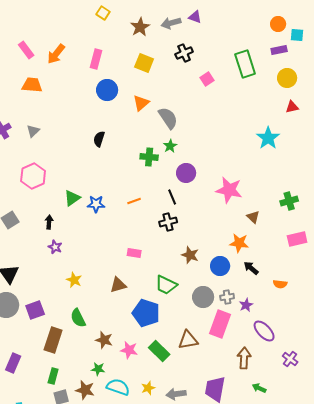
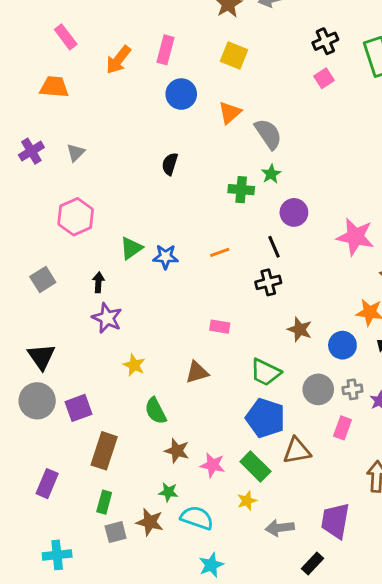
black cross: (184, 53) -> (325, 41), moved
orange arrow: (56, 54) -> (118, 60), moved
orange trapezoid: (32, 85) -> (54, 87), moved
purple star: (55, 247) -> (107, 318), size x1.5
blue pentagon: (146, 313) -> (265, 418), moved
green semicircle: (78, 318) -> (156, 411), moved
pink rectangle: (220, 324) -> (342, 428), size x0.6
yellow star: (148, 388) -> (247, 501), moved

